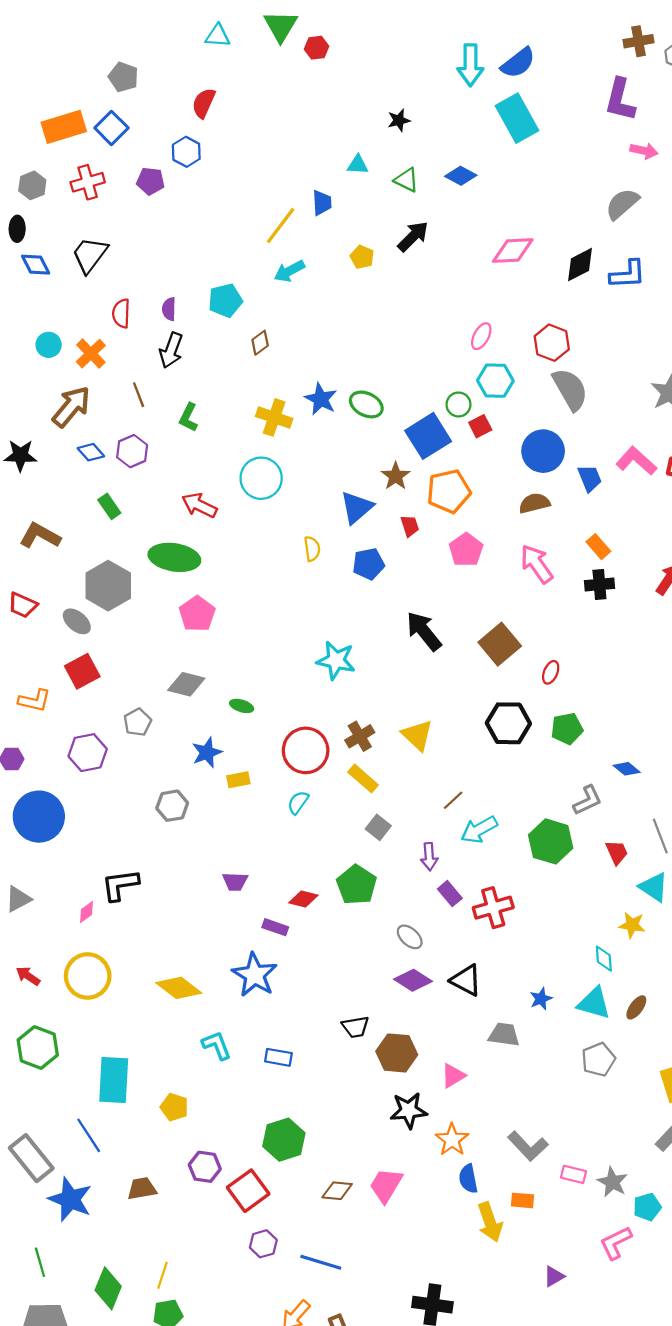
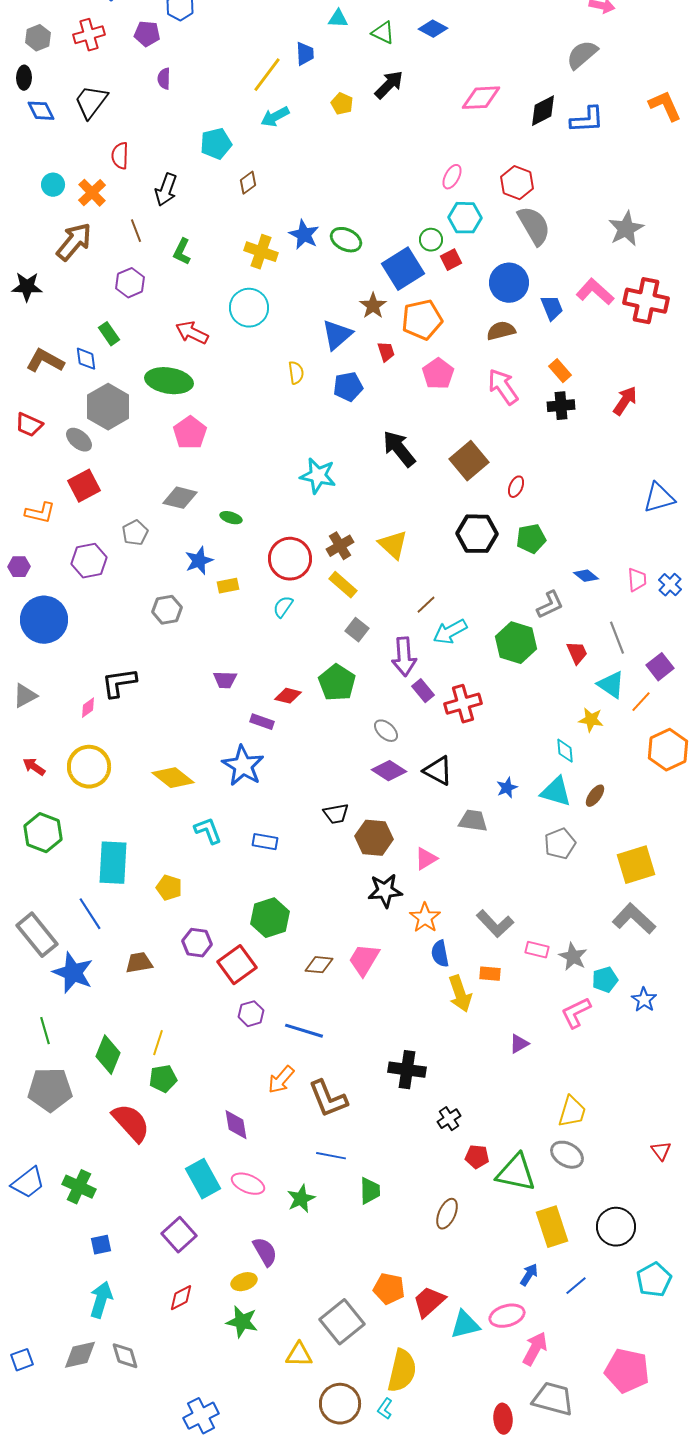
purple semicircle: (169, 309) -> (164, 79), moved
blue diamond: (91, 452) -> (86, 359), moved, turned 35
purple arrow: (429, 857) -> (404, 657), size x1.5

